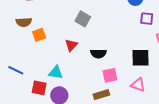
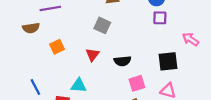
purple square: (147, 19) -> (160, 18), moved
brown semicircle: (24, 22) -> (31, 28), moved
blue line: (16, 70) -> (35, 87), turned 42

